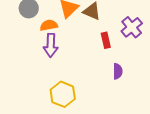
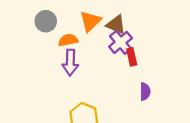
purple cross: (132, 27) -> (121, 42), moved

